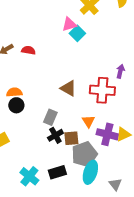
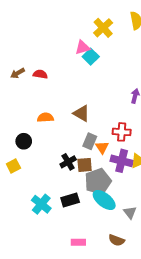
red cross: (102, 90) -> (122, 132), moved, size x0.7
orange semicircle: (14, 92) -> (45, 118), moved
black circle: (16, 105) -> (24, 141), moved
gray rectangle: (50, 117) -> (90, 141), moved
cyan ellipse: (90, 172) -> (104, 200), turned -70

